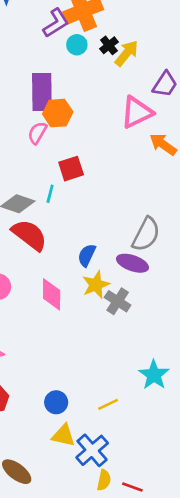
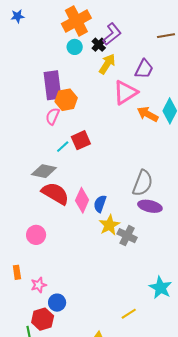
purple L-shape: (56, 23) -> (112, 34), moved
yellow arrow: (127, 53) -> (107, 64), moved
cyan line: (50, 194) -> (63, 147), moved, turned 40
purple ellipse: (132, 263) -> (150, 206), moved
pink diamond: (52, 294) -> (82, 200), moved, turned 30
blue circle: (56, 402) -> (57, 303), moved

